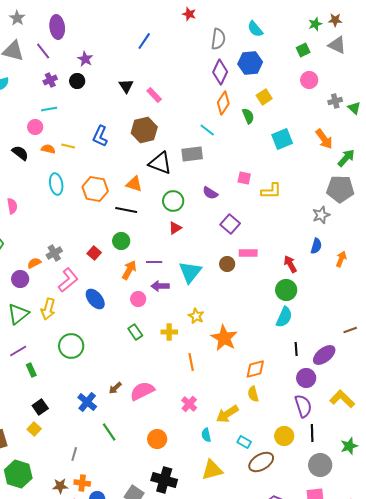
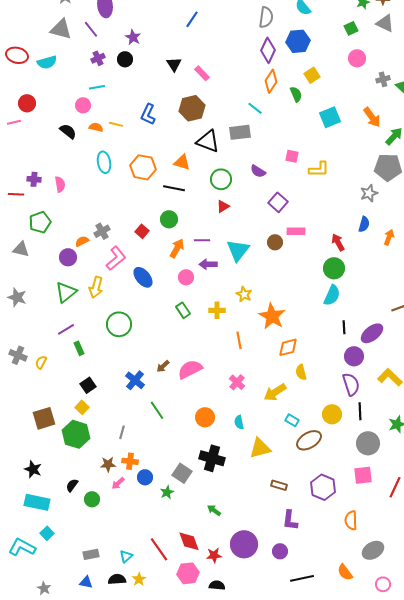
orange diamond: (255, 369) -> (288, 347), moved
cyan semicircle: (206, 435) -> (239, 422), moved
green hexagon: (18, 474) -> (76, 434), moved

